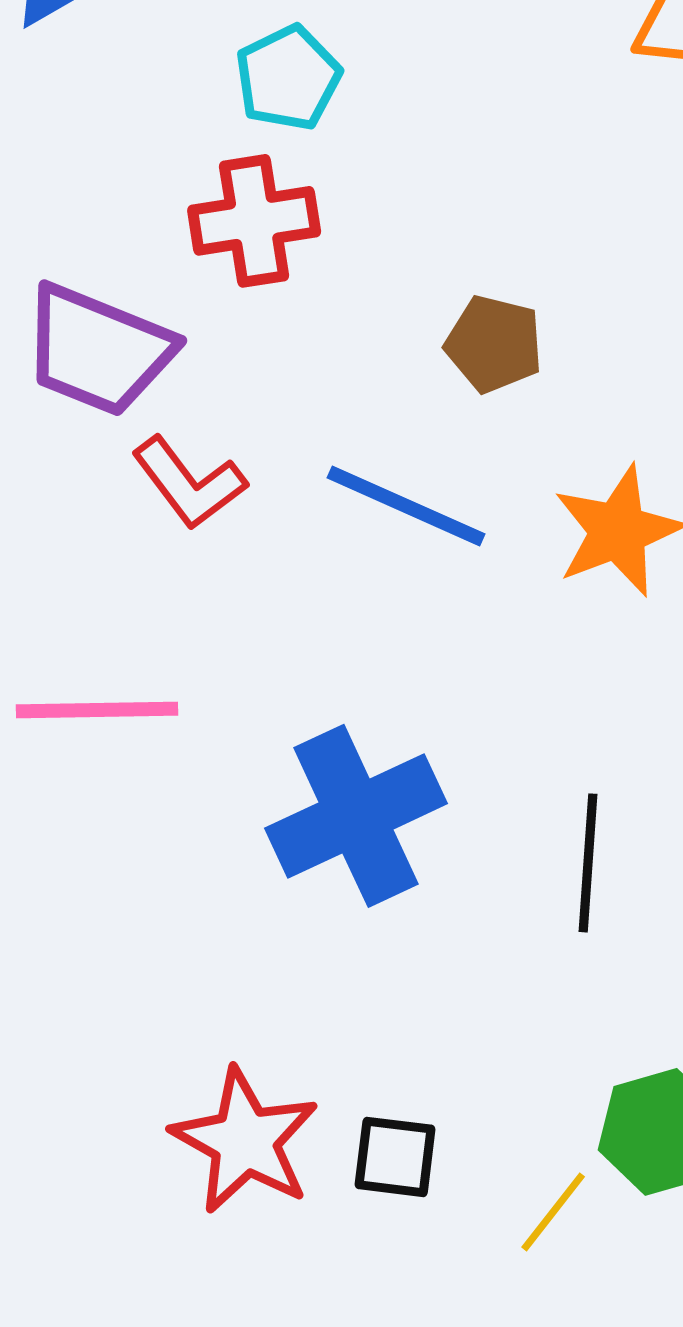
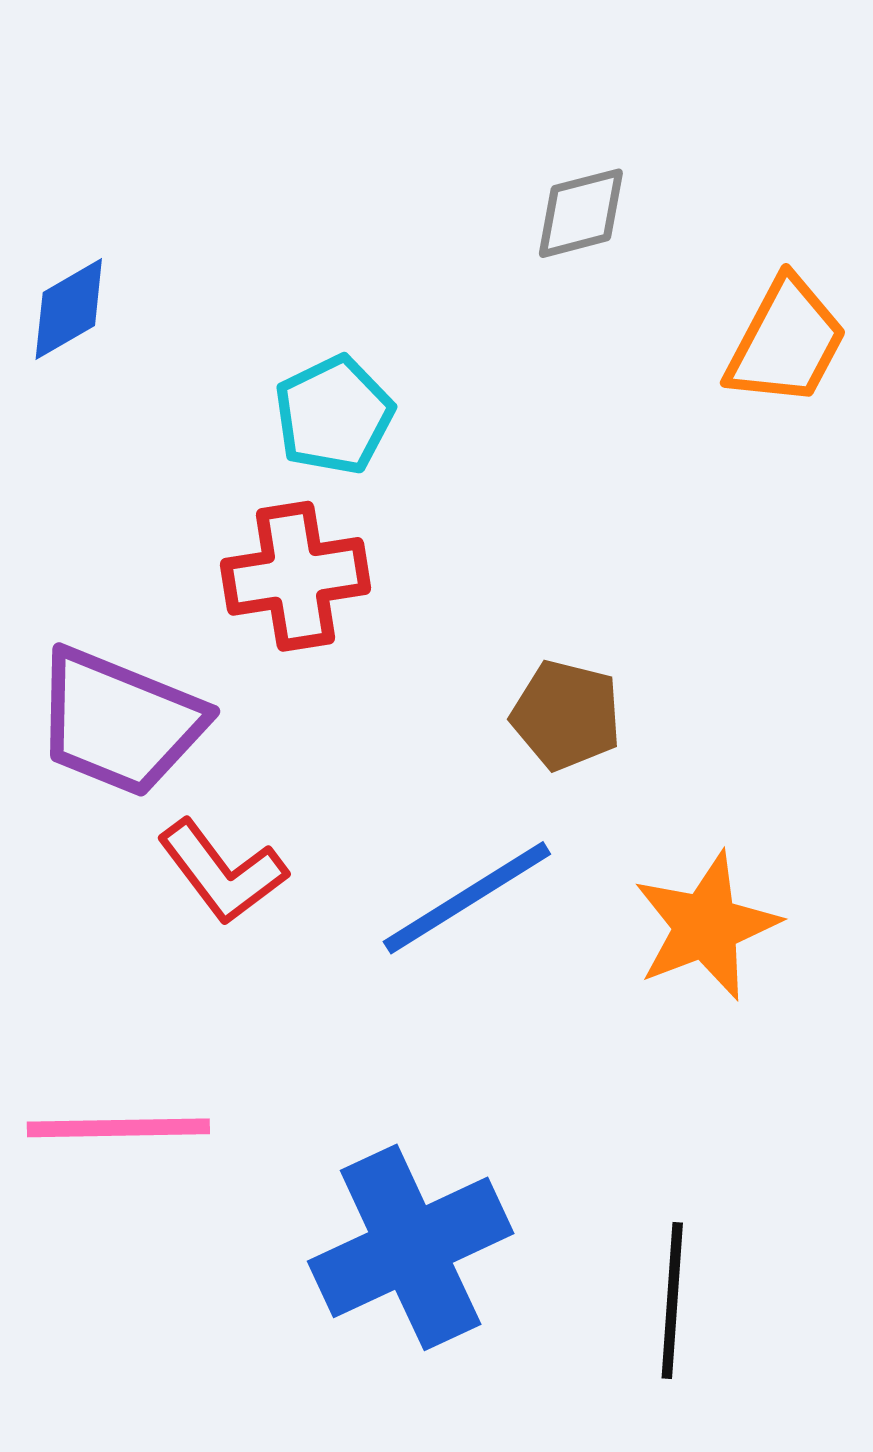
blue line: (406, 506) -> (467, 898), turned -56

